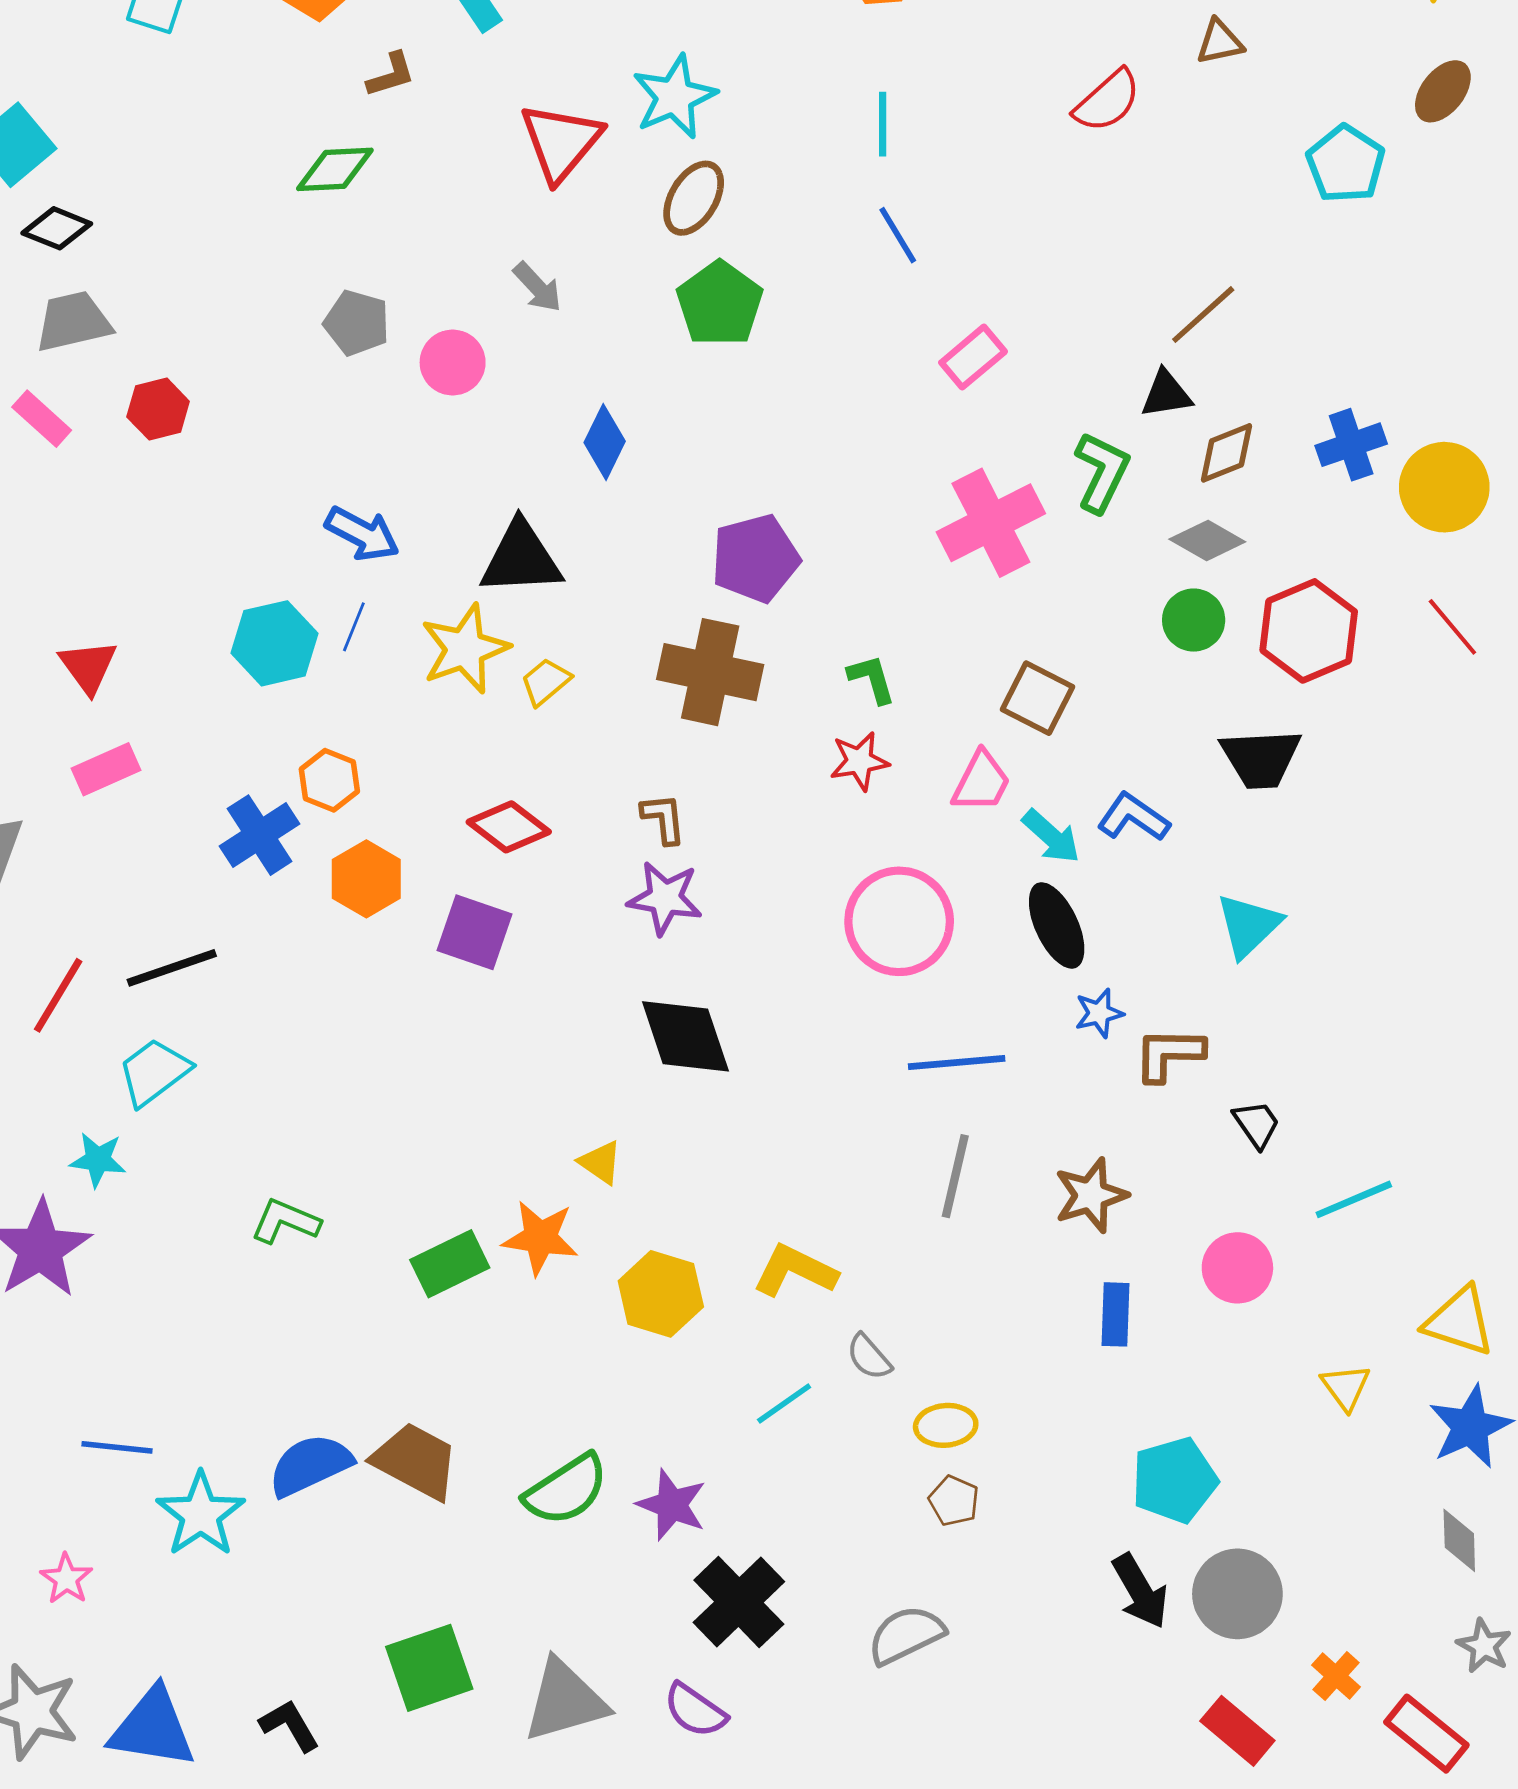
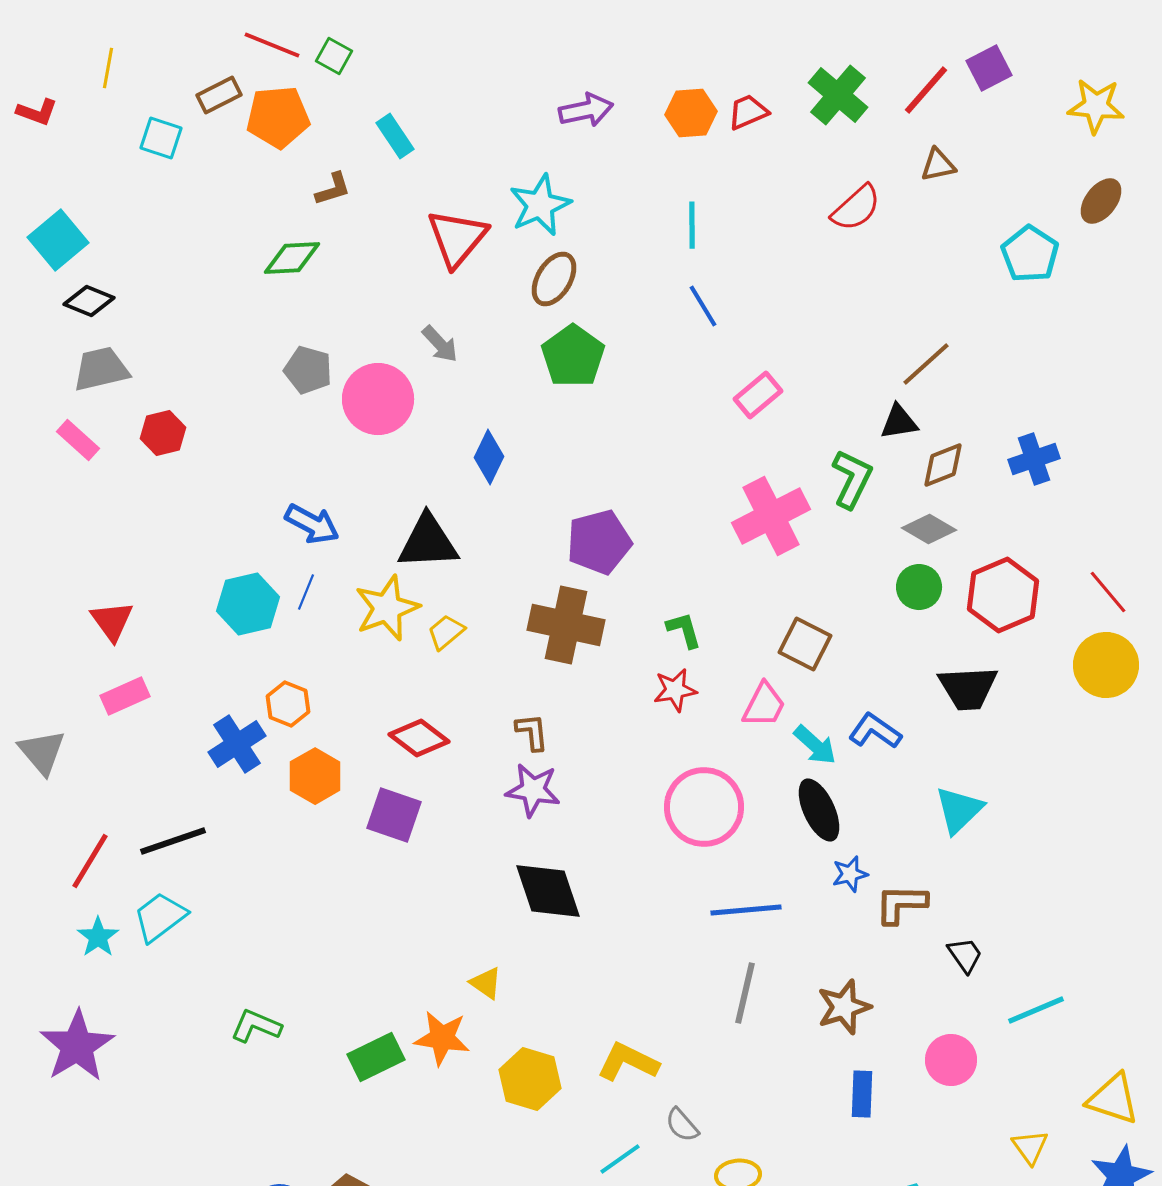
pink circle: (453, 363) -> (378, 399), size x1.5
yellow circle: (1444, 487) -> (1106, 665), moved
cyan star: (98, 1160) -> (98, 937), moved, turned 30

